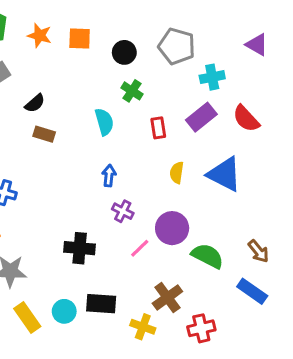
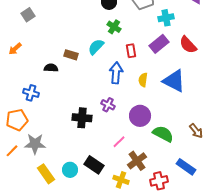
black semicircle: (35, 103) -> (51, 68), moved, turned -136
cyan semicircle: (104, 122) -> (96, 47), turned -120
brown rectangle: (44, 134) -> (71, 55), moved
blue arrow: (109, 176) -> (116, 73), moved, size x1.5
black cross: (80, 248) -> (82, 118), moved
pink line: (140, 248) -> (119, 142), moved
blue rectangle: (252, 291) -> (186, 167), moved
black rectangle: (101, 304) -> (94, 165), turned 30

